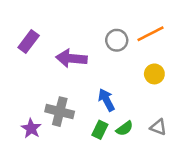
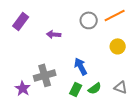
purple arrow: (71, 58) -> (54, 34), size x0.6
gray cross: (60, 112) -> (45, 75), turned -30

